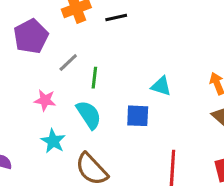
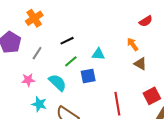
black line: (116, 18) -> (67, 41), moved
green line: (94, 78) -> (71, 61), moved, turned 56

